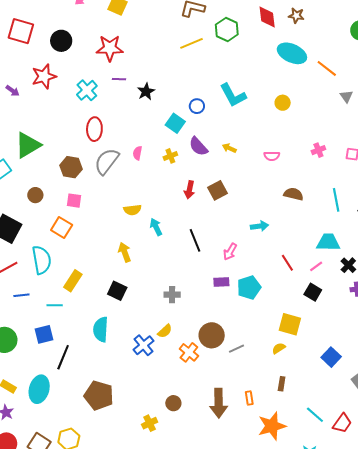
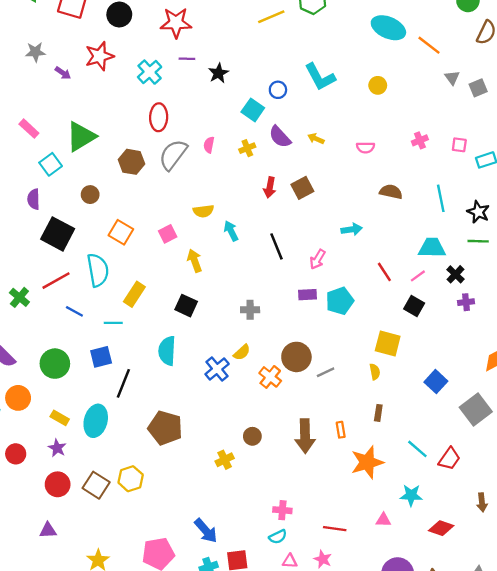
pink square: (74, 201) -> (168, 234), moved, turned -35
blue line: (21, 295) -> (74, 311), turned 35
yellow semicircle: (279, 348) -> (375, 372), turned 112

